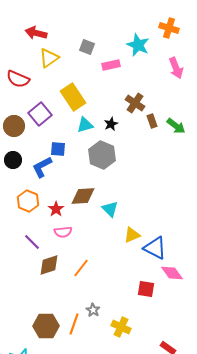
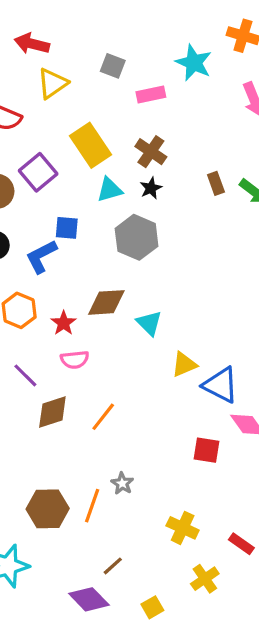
brown cross: (135, 103) -> (151, 152), moved
yellow cross: (121, 327) -> (183, 528), moved

